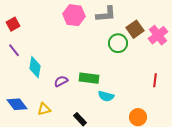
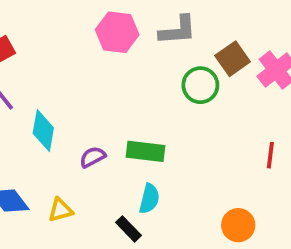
cyan semicircle: (106, 96) -> (149, 199), moved, turned -91

